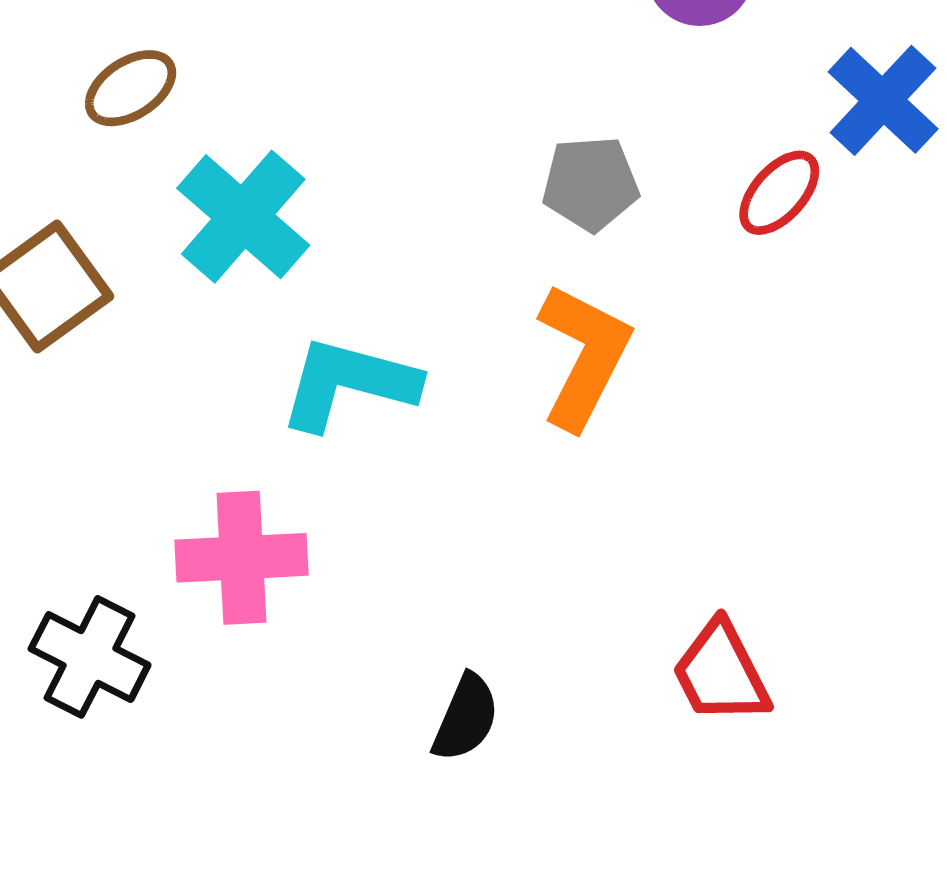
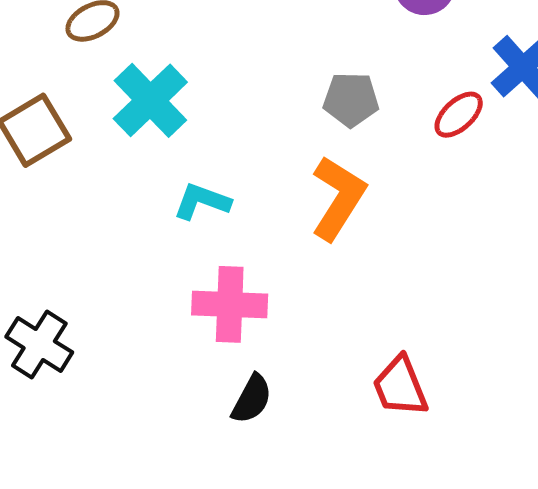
cyan L-shape: (349, 383) -> (202, 201), size x0.7
pink cross: (242, 558) -> (230, 304), moved

